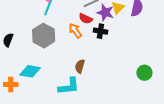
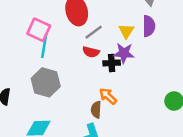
purple star: (105, 13) -> (124, 53), moved
orange arrow: (75, 31) -> (108, 96), moved

